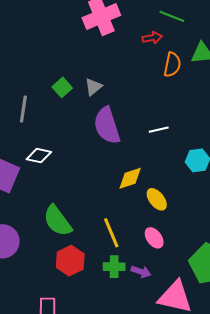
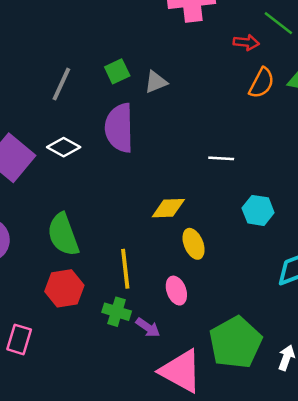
purple semicircle: (107, 126) -> (119, 128), moved

